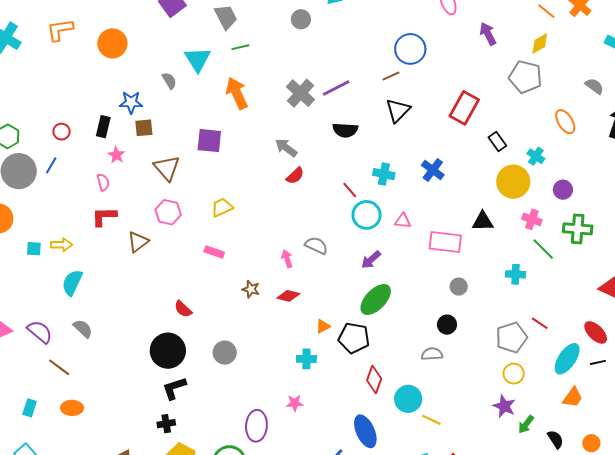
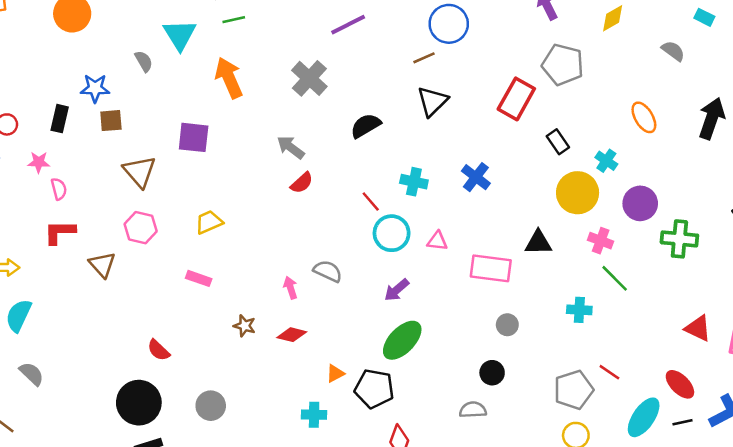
gray pentagon: (525, 77) -> (563, 65), moved
gray semicircle: (594, 86) -> (673, 51), moved
purple line: (336, 88) -> (348, 25), moved
black semicircle: (345, 130) -> (366, 126), turned 145
pink star: (116, 155) -> (39, 162), moved, turned -30
purple circle: (563, 190) -> (640, 203), size x1.4
green cross: (578, 229) -> (679, 239), moved
brown triangle: (138, 242) -> (102, 265), turned -35

